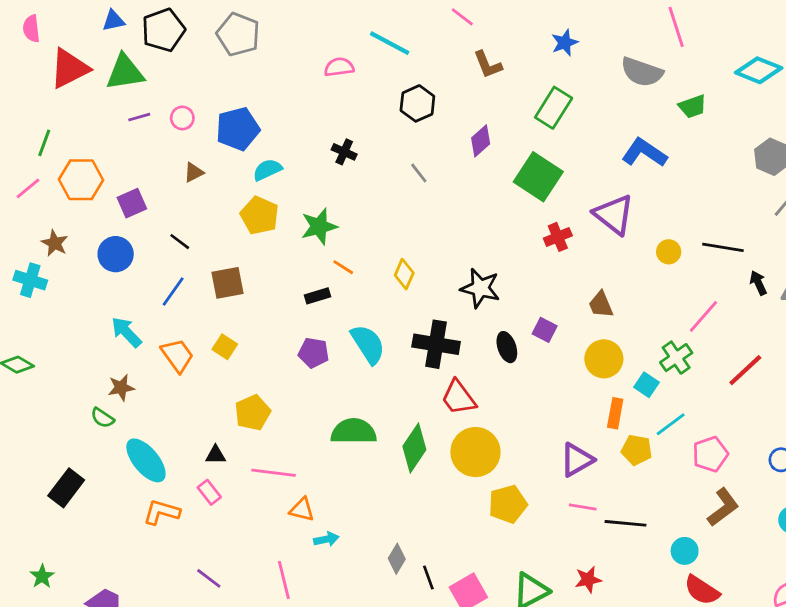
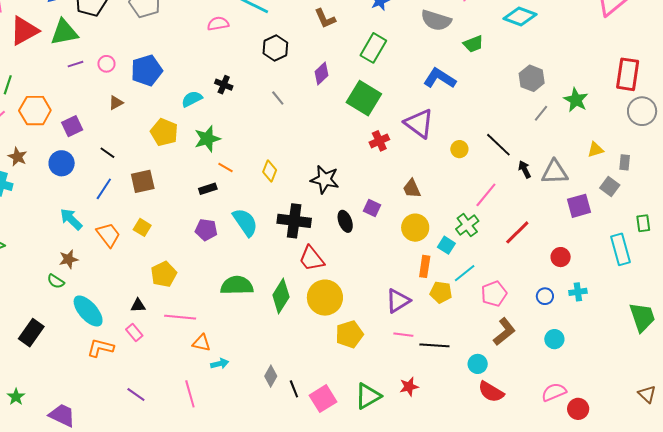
cyan semicircle: (267, 170) -> (192, 99), moved
black line: (723, 247) -> (498, 145), turned 36

